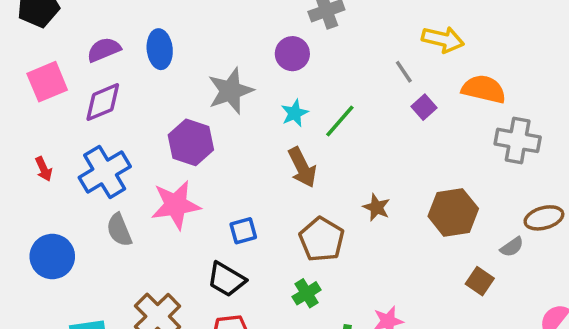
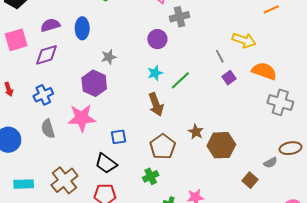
gray star: (230, 91) -> (109, 57), moved, size x0.6
blue cross: (105, 172) -> (43, 95), size x0.7
brown hexagon: (453, 212) -> (221, 145), moved

